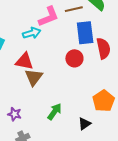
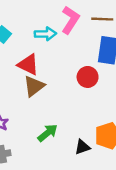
pink L-shape: (49, 17) -> (70, 20), turned -50
black triangle: (84, 124) -> (82, 147), moved

